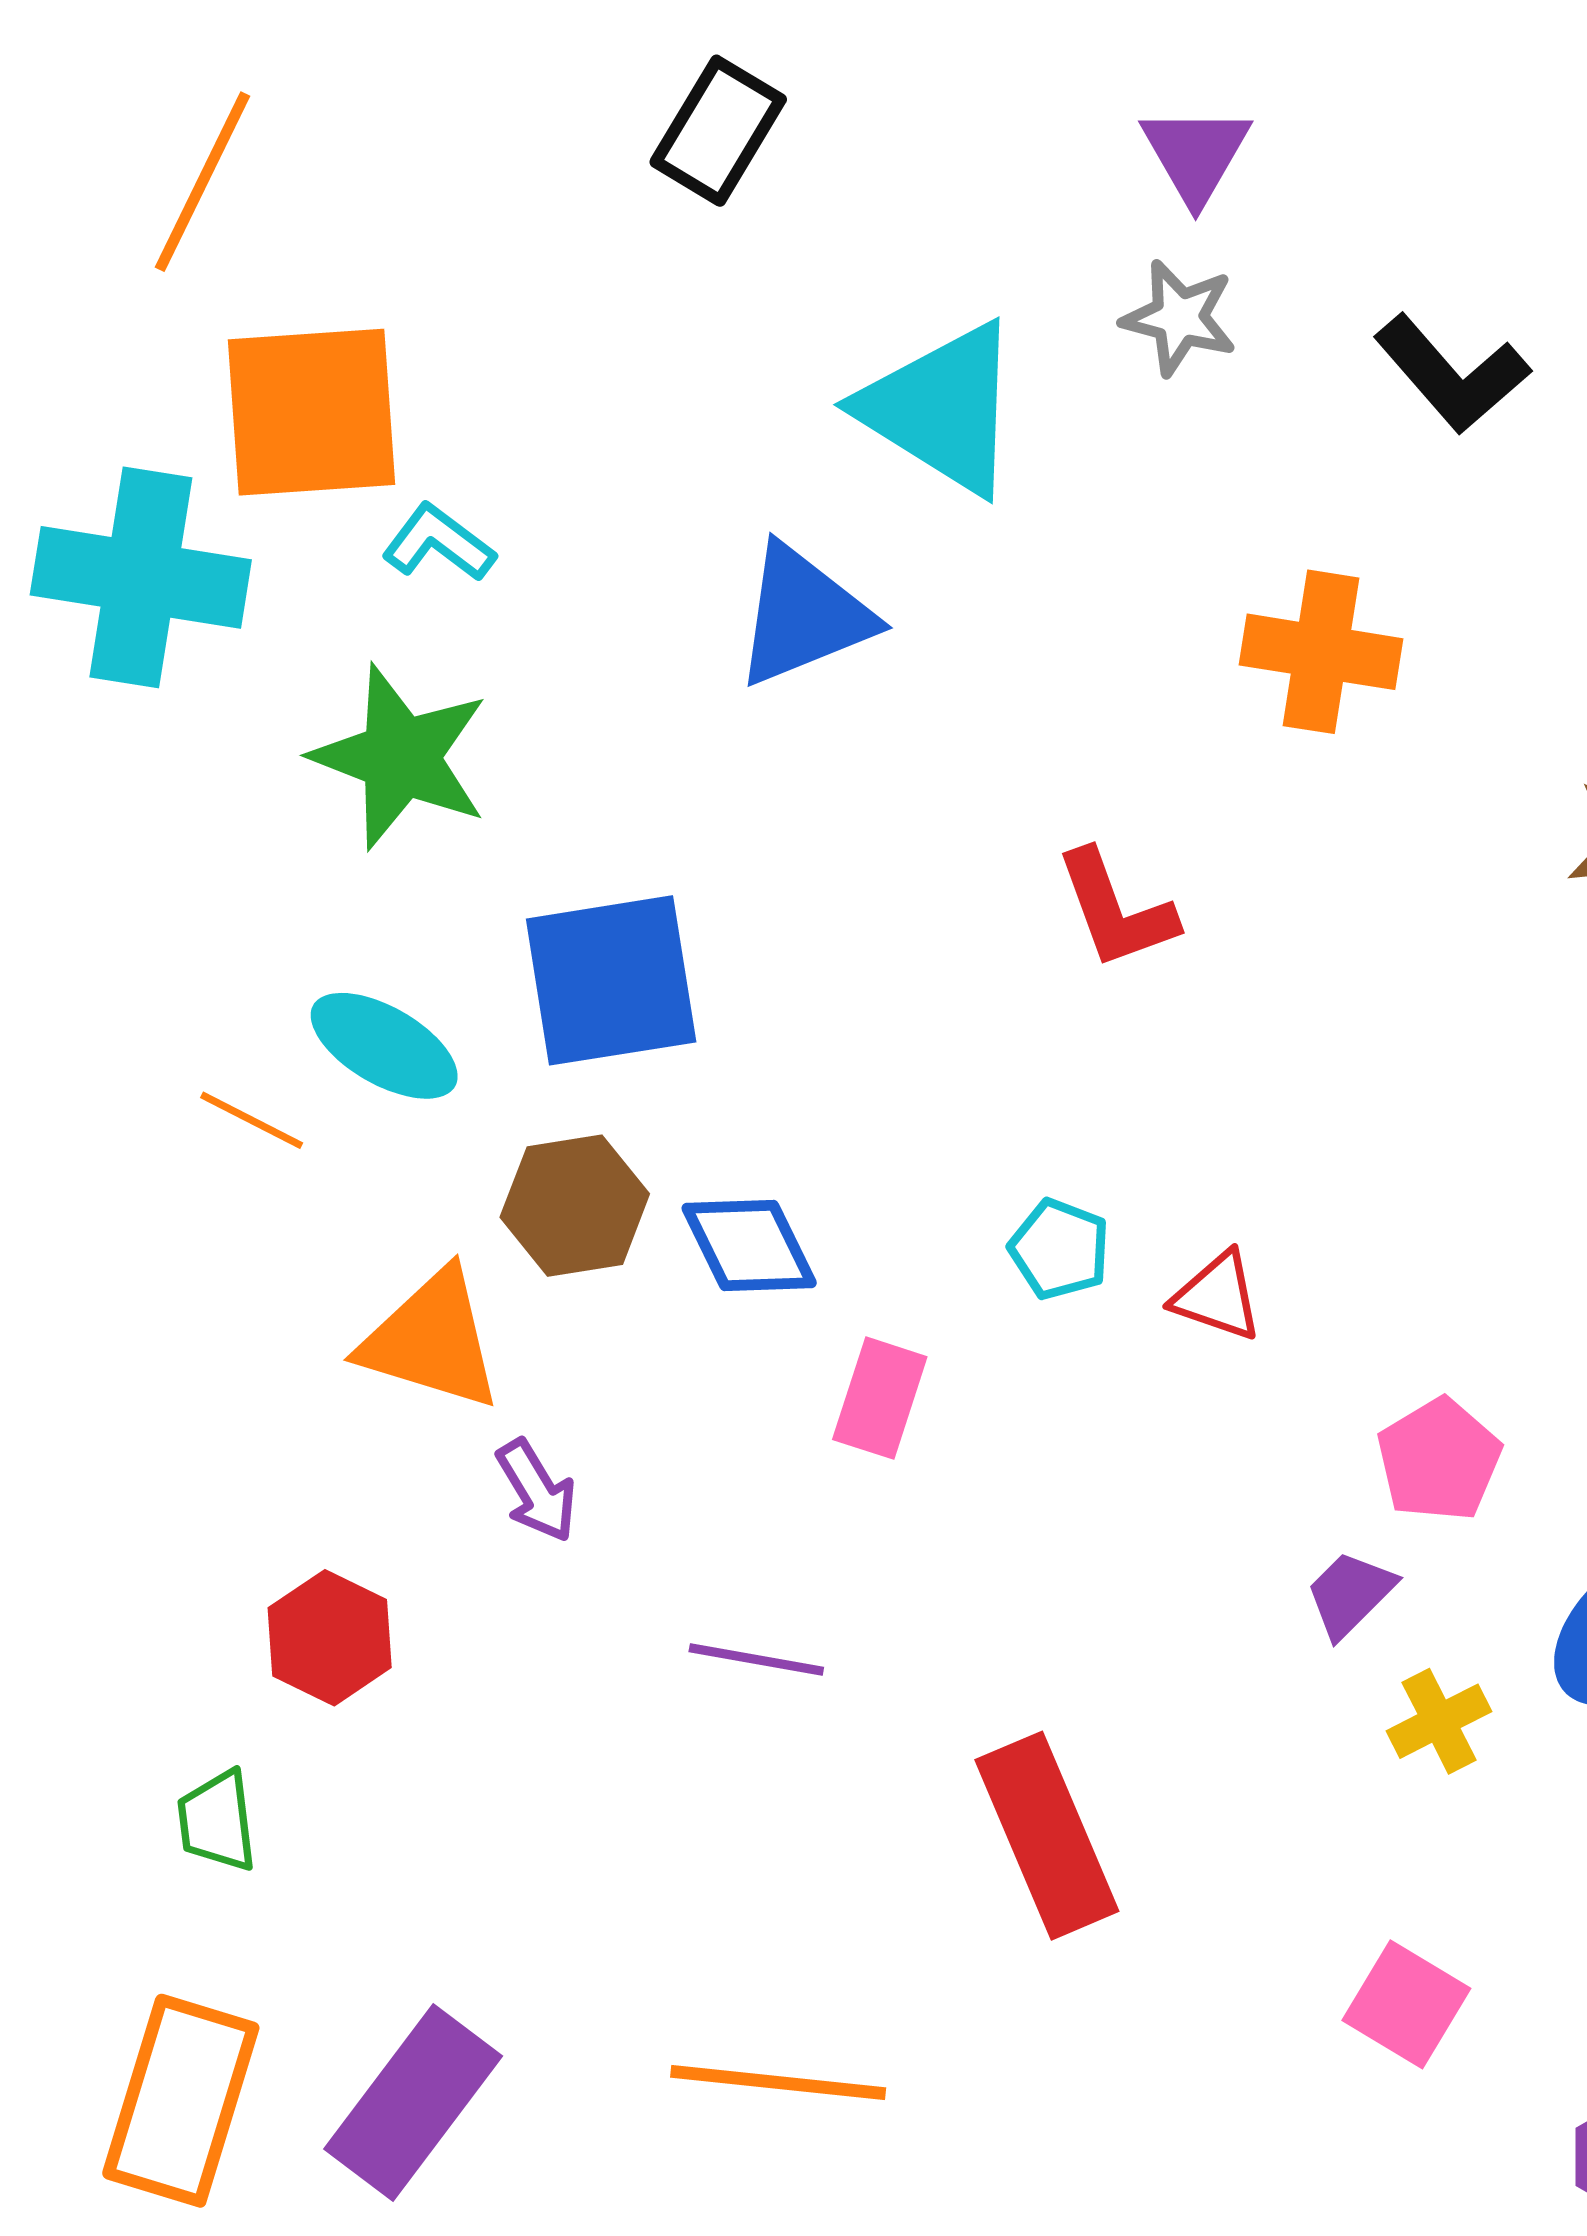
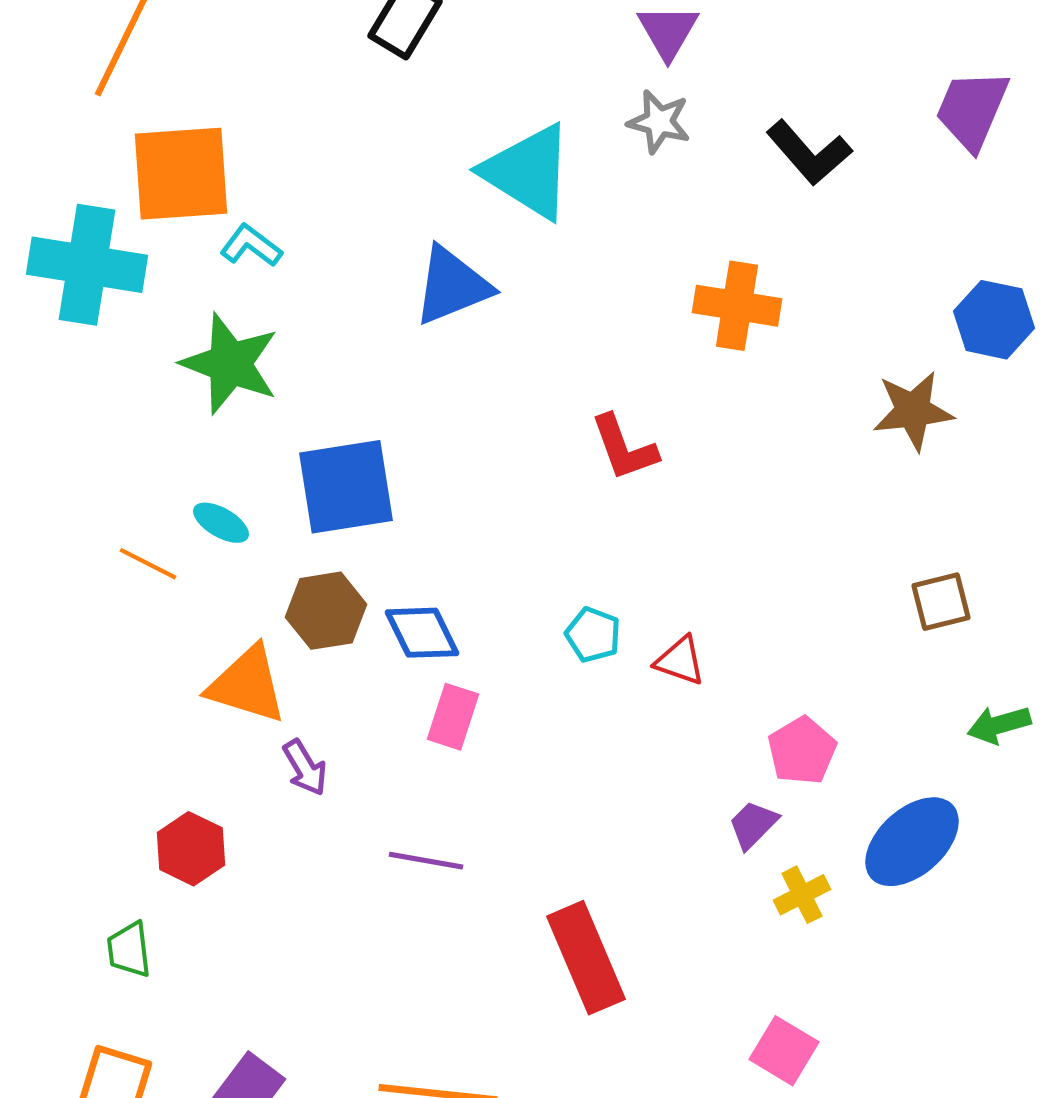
cyan ellipse: (384, 1046) -> (221, 523), size x0.7
pink rectangle: (880, 1398) -> (453, 717), moved

